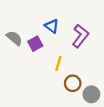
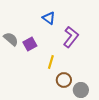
blue triangle: (52, 26) -> (49, 18), moved

